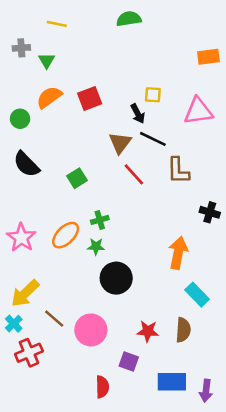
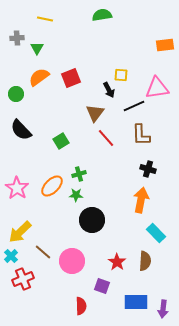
black line: (153, 139) -> (134, 106), moved, turned -50
black cross: (210, 212) -> (148, 169), moved
red star: (148, 331) -> (117, 262), turned 30

